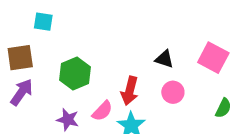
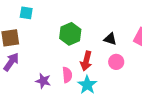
green hexagon: (75, 73) -> (70, 34), moved
pink semicircle: (102, 111) -> (67, 75), turned -49

